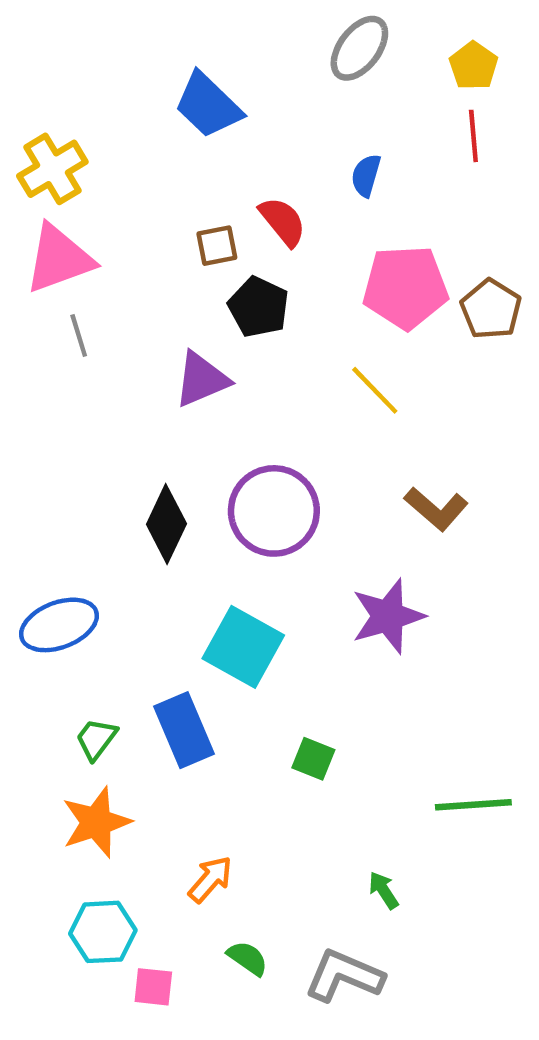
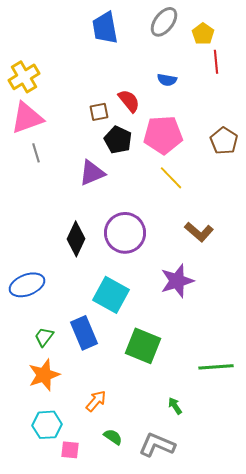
yellow pentagon: (473, 66) -> (203, 34), moved
blue trapezoid: (208, 105) -> (105, 28), moved, turned 36
blue semicircle: (366, 175) -> (167, 80), turned -96
pink pentagon: (405, 287) -> (163, 135), moved
green square: (313, 759) -> (143, 346), size x1.8

